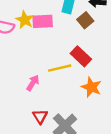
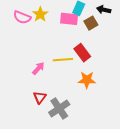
pink rectangle: (43, 21) -> (69, 19), moved
orange star: (91, 87) -> (87, 80), turned -30

